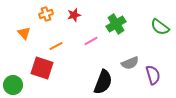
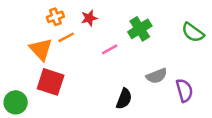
orange triangle: (24, 33) -> (41, 49), moved, size x1.5
orange line: (56, 46) -> (66, 37), moved
black semicircle: (103, 82) -> (124, 99), size x0.7

